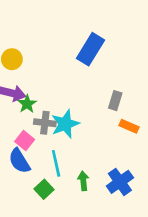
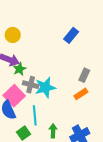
blue rectangle: (90, 49) -> (71, 35), size x0.7
orange rectangle: (129, 126) -> (81, 94), moved, turned -64
pink square: (25, 141) -> (14, 96), size x1.5

